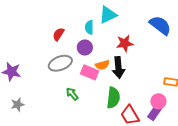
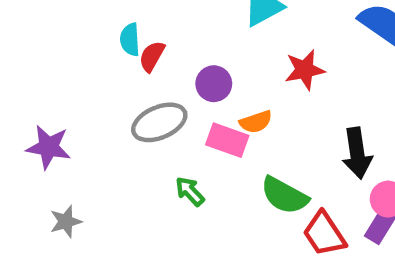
cyan semicircle: (89, 27) -> (130, 40), moved
black arrow: (118, 68) -> (357, 153), moved
green semicircle: (113, 98) -> (284, 196), turned 115

